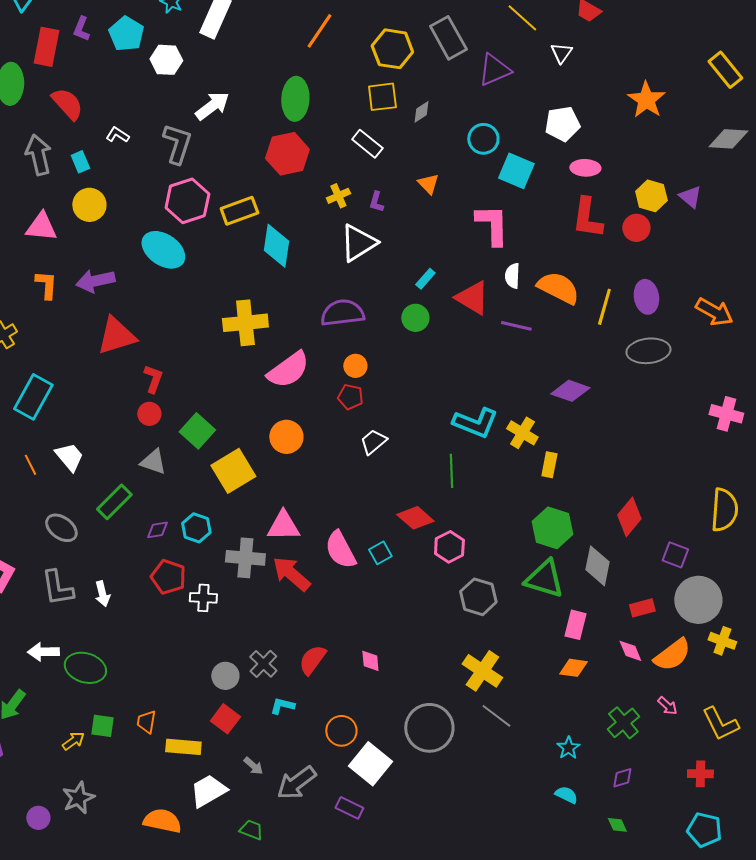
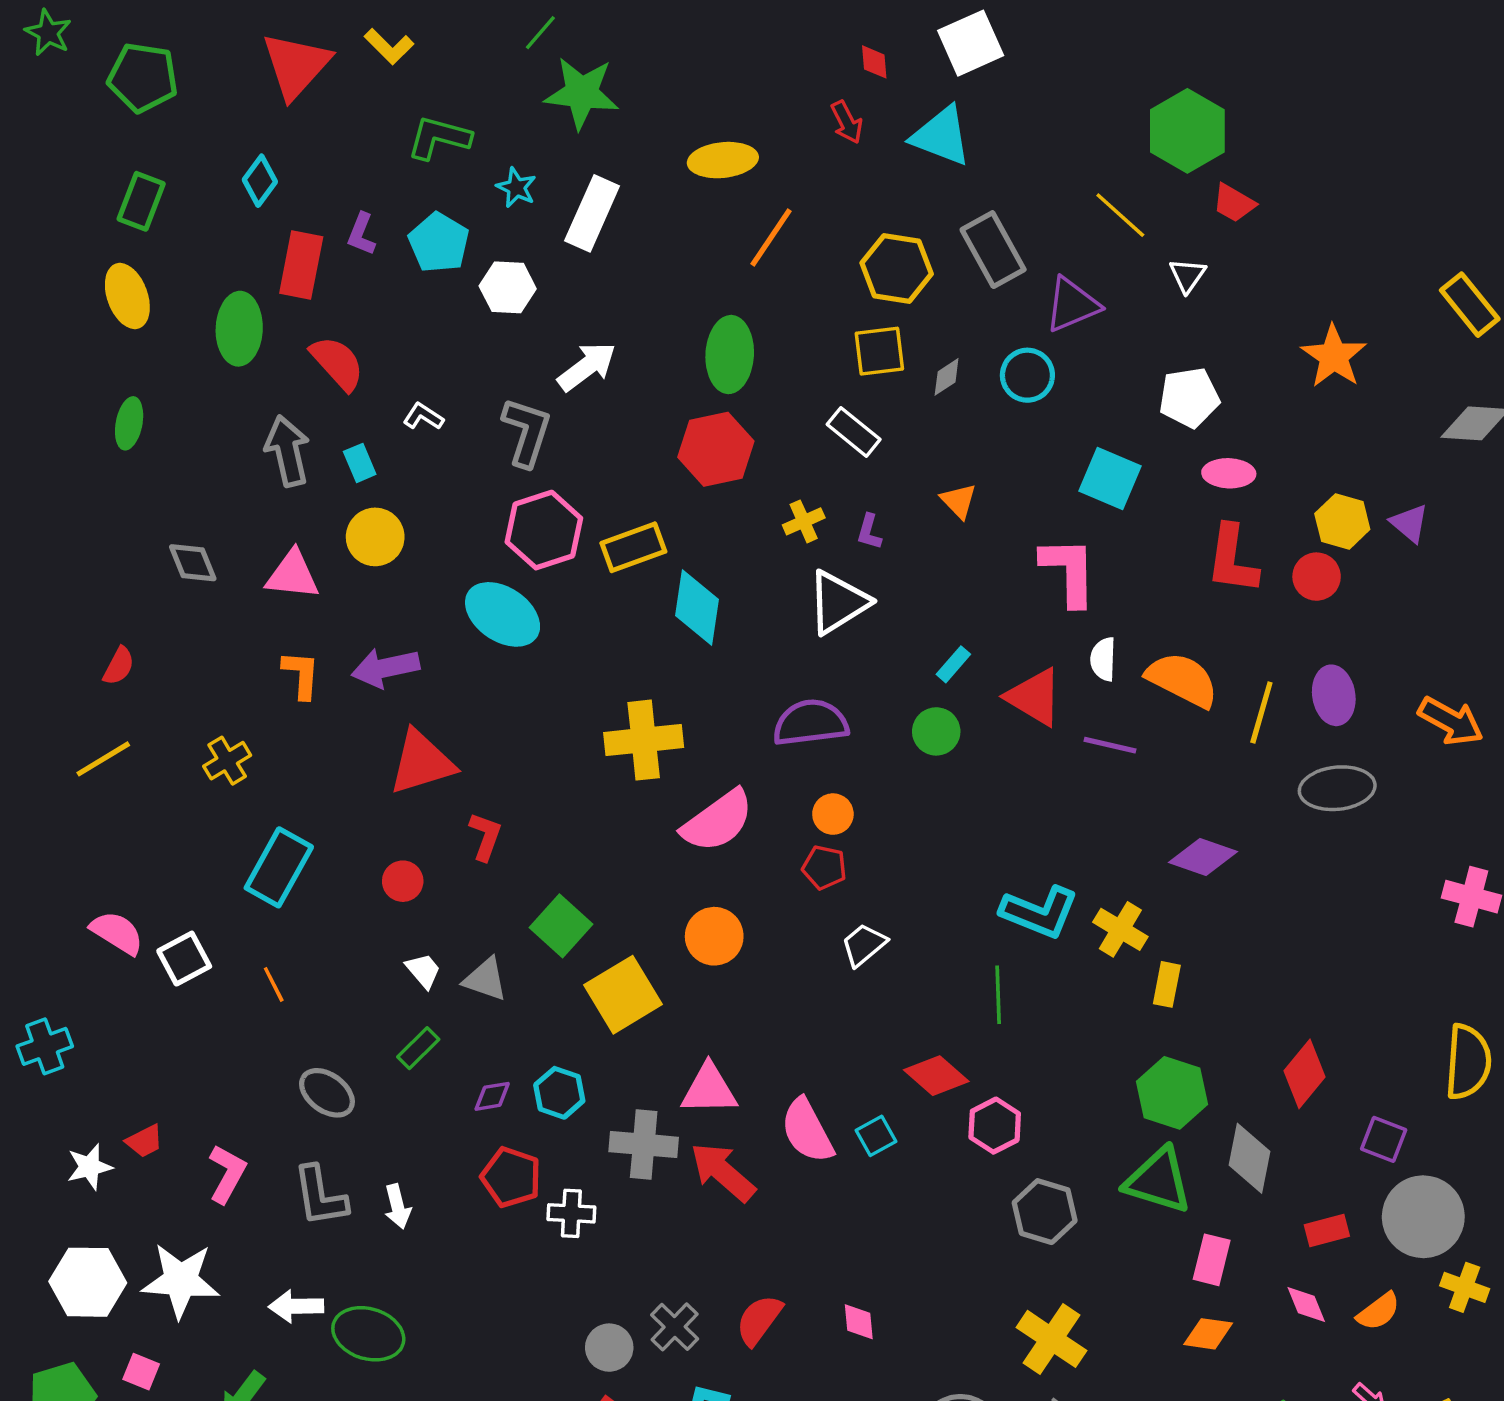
cyan circle: (483, 139) -> (1027, 375), moved
red circle: (149, 414) -> (403, 881), moved
white trapezoid: (69, 457) -> (423, 971), moved, size x0.7
green rectangle: (114, 502) -> (418, 1048), size x0.7
orange semicircle: (672, 655) -> (1379, 1311), size x0.7

